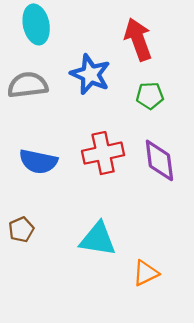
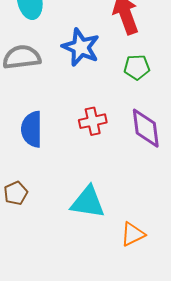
red cross: (103, 153) -> (93, 121), size x0.7
blue semicircle: (38, 162) -> (32, 129), turned 78

